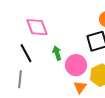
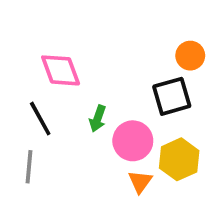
green arrow: (57, 53) -> (98, 119), turned -144

